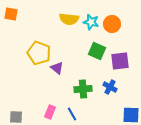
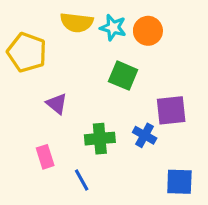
yellow pentagon: (39, 53) -> (27, 52), moved
purple square: (120, 61) -> (171, 110), moved
pink rectangle: (50, 112) -> (45, 157), moved, turned -40

